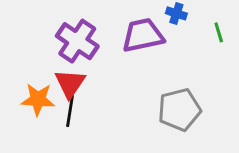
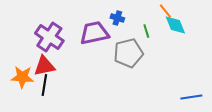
red triangle: (70, 83) -> (44, 66), turned 45
gray pentagon: (179, 110) -> (128, 53), moved

